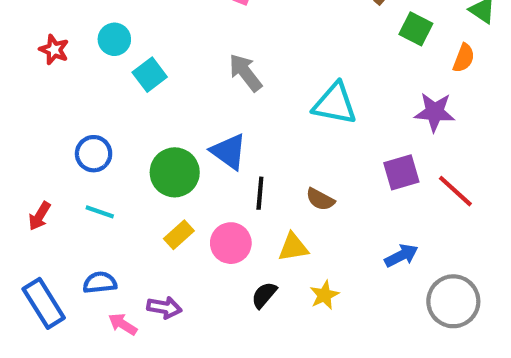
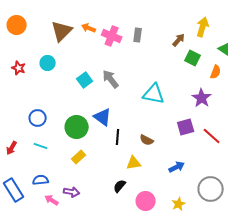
cyan square: (150, 75) -> (85, 80), moved
purple star: (435, 112) -> (202, 98), turned 30
pink circle: (231, 243) -> (146, 201), moved
blue arrow: (401, 256) -> (177, 167), moved
yellow star: (324, 295) -> (179, 204), moved

